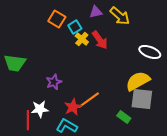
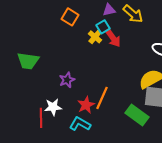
cyan square: (75, 27) -> (103, 27), moved
orange line: (89, 100) -> (102, 98), turned -30
green rectangle: (124, 117) -> (137, 115), size x1.6

